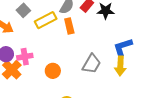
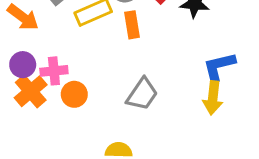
gray trapezoid: (91, 64) -> (142, 94), moved
orange circle: (53, 71) -> (74, 94), moved

